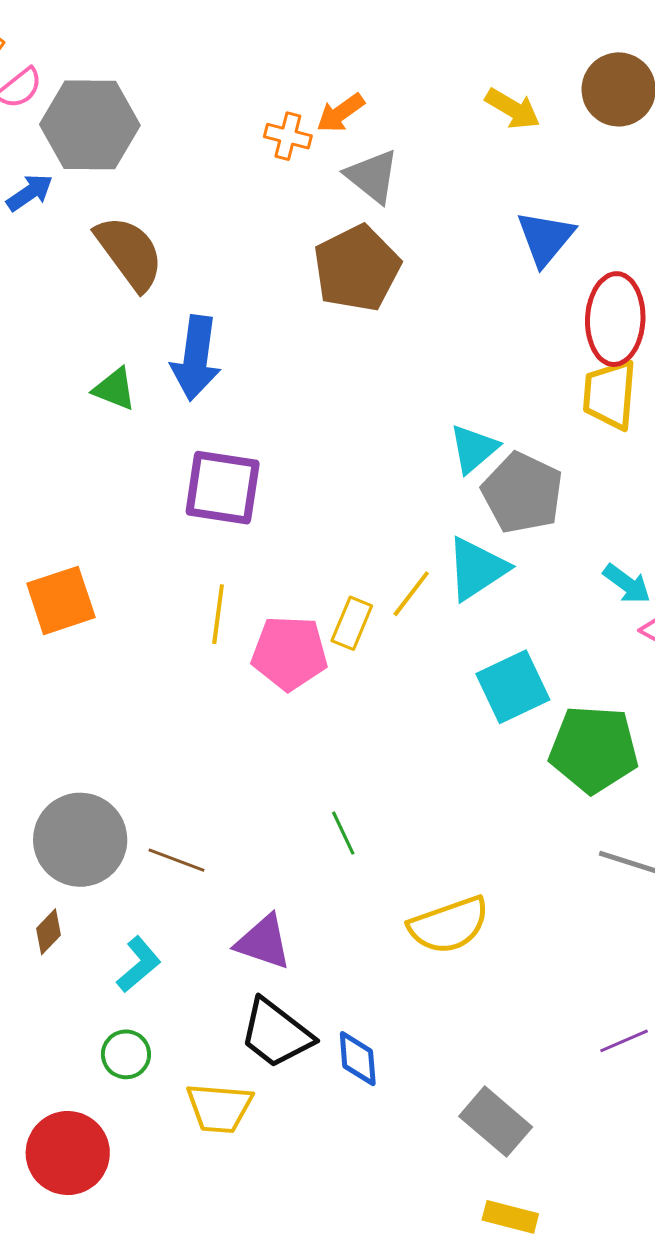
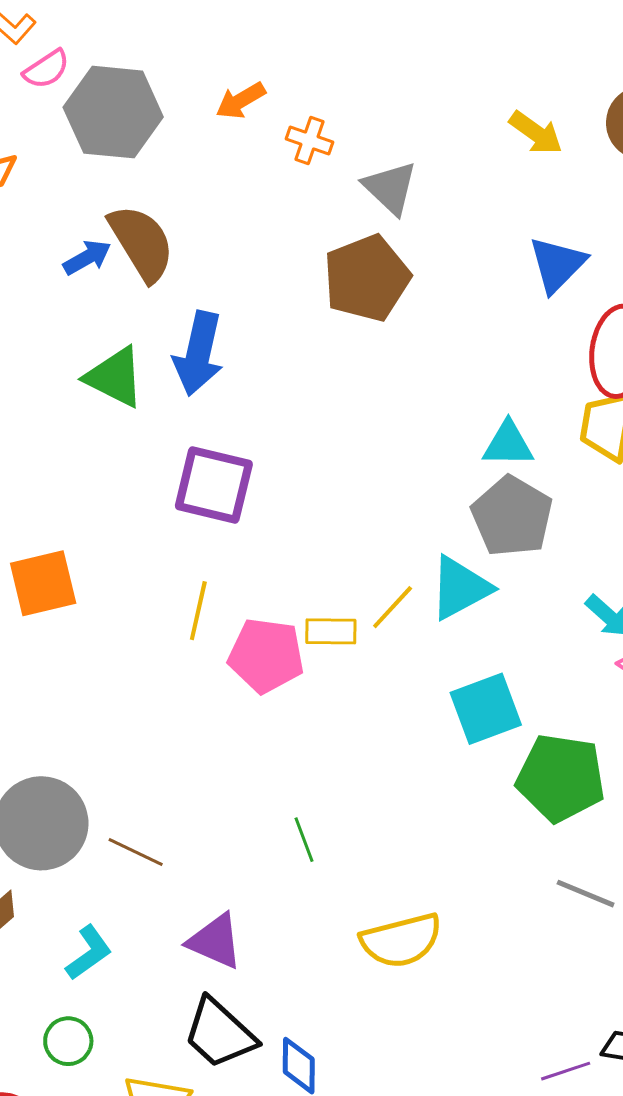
orange arrow: (341, 113) -> (241, 101), moved
blue arrow: (30, 193) -> (87, 257), moved
green triangle: (114, 389) -> (115, 377), size x1.4
cyan triangle: (474, 449) -> (508, 444), moved, turned 36
yellow rectangle: (352, 623) -> (331, 631), turned 63

